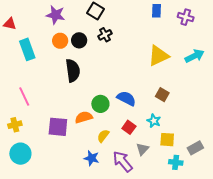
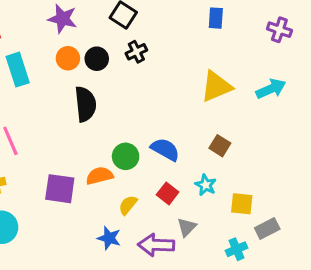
purple cross: (186, 17) -> (279, 30), moved
yellow square: (167, 140) -> (242, 204), moved
purple arrow: (123, 161) -> (156, 245), turned -50
cyan cross: (176, 162) -> (236, 249), turned -32

